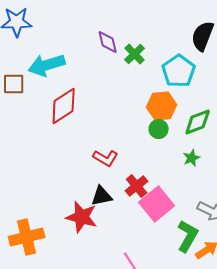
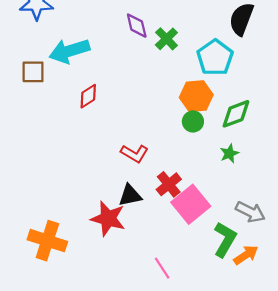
red diamond: (64, 106) -> (88, 96), size x0.6
orange cross: (27, 237) -> (47, 241), turned 32

